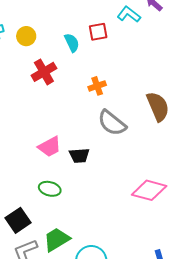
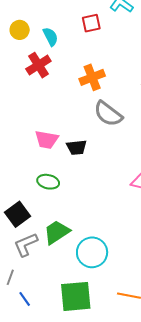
cyan semicircle: (72, 43) -> (50, 37), moved
orange cross: (97, 86) -> (92, 77), size x1.4
pink trapezoid: (50, 147) -> (47, 140), turned 40

